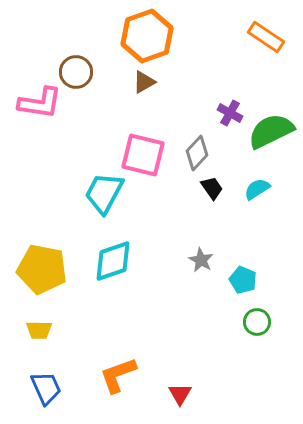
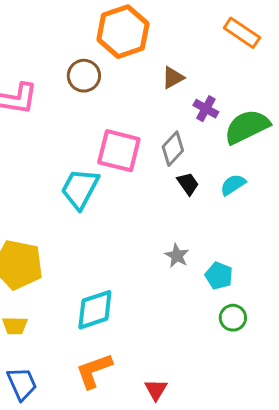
brown circle: (76, 72) -> (84, 76), moved
brown triangle: (144, 82) -> (173, 78), moved
cyan diamond: (113, 261) -> (95, 310), moved

